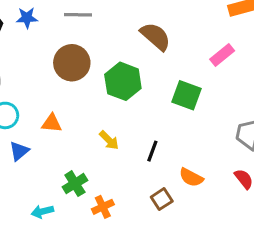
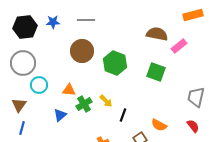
brown semicircle: (155, 36) -> (157, 34), moved, turned -30
blue triangle: (19, 151) -> (60, 115), moved
black line: (152, 151) -> (123, 115), moved
green cross: (75, 184) -> (84, 104), moved

